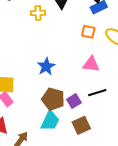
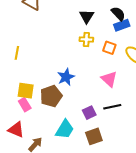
yellow cross: (38, 13) -> (86, 39), moved
pink triangle: (91, 64) -> (109, 79), turned 30
brown pentagon: (53, 99) -> (51, 96), moved, turned 30

